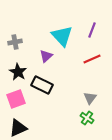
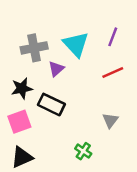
gray cross: (15, 42) -> (34, 48), moved, size x1.5
black star: (18, 72) -> (22, 88), turned 30
green cross: (87, 118) -> (83, 151), moved

